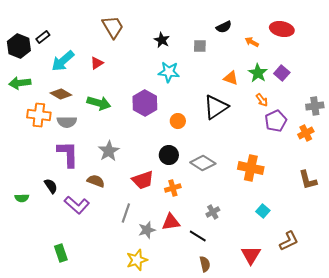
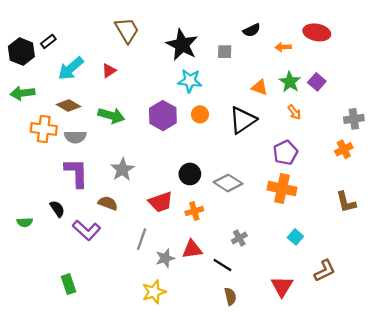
black star: (162, 40) -> (182, 45), size x1.8
orange arrow: (252, 42) -> (283, 47), turned -32
orange circle: (178, 121) -> (200, 114), moved
purple pentagon: (276, 121) -> (285, 153), moved

